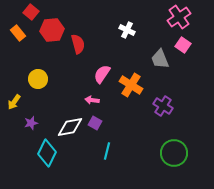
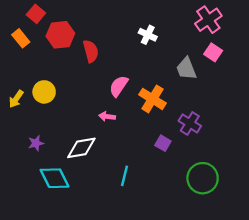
yellow arrow: (14, 102) -> (16, 99), moved
purple square: (95, 123) -> (163, 143), moved
cyan diamond: (47, 153) -> (55, 178), turned -52

